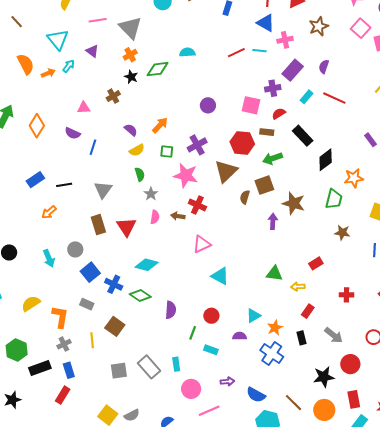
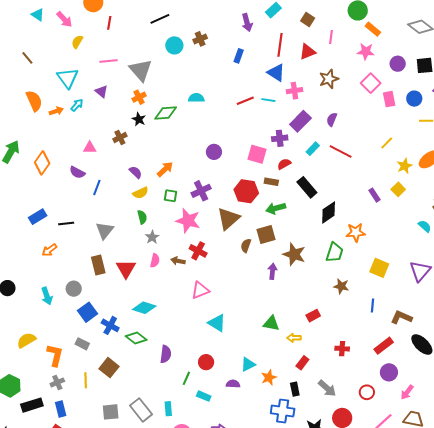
blue cross: (272, 354) -> (283, 411), moved, turned -30

